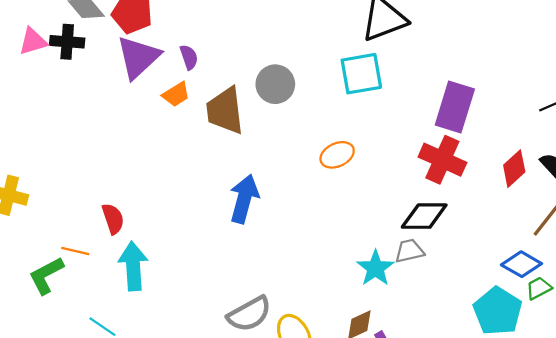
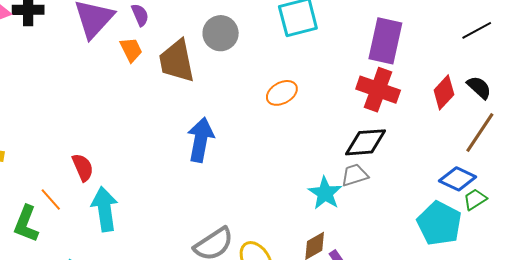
orange trapezoid: (176, 94) -> (131, 50), turned -80
orange line: (75, 251) -> (51, 200), turned 40
green L-shape: (46, 275) -> (26, 224), turned -36

